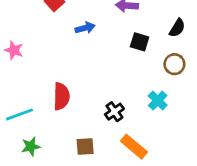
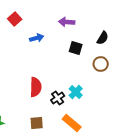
red semicircle: (61, 96) -> (36, 87), moved
cyan cross: (158, 100) -> (76, 92), moved

